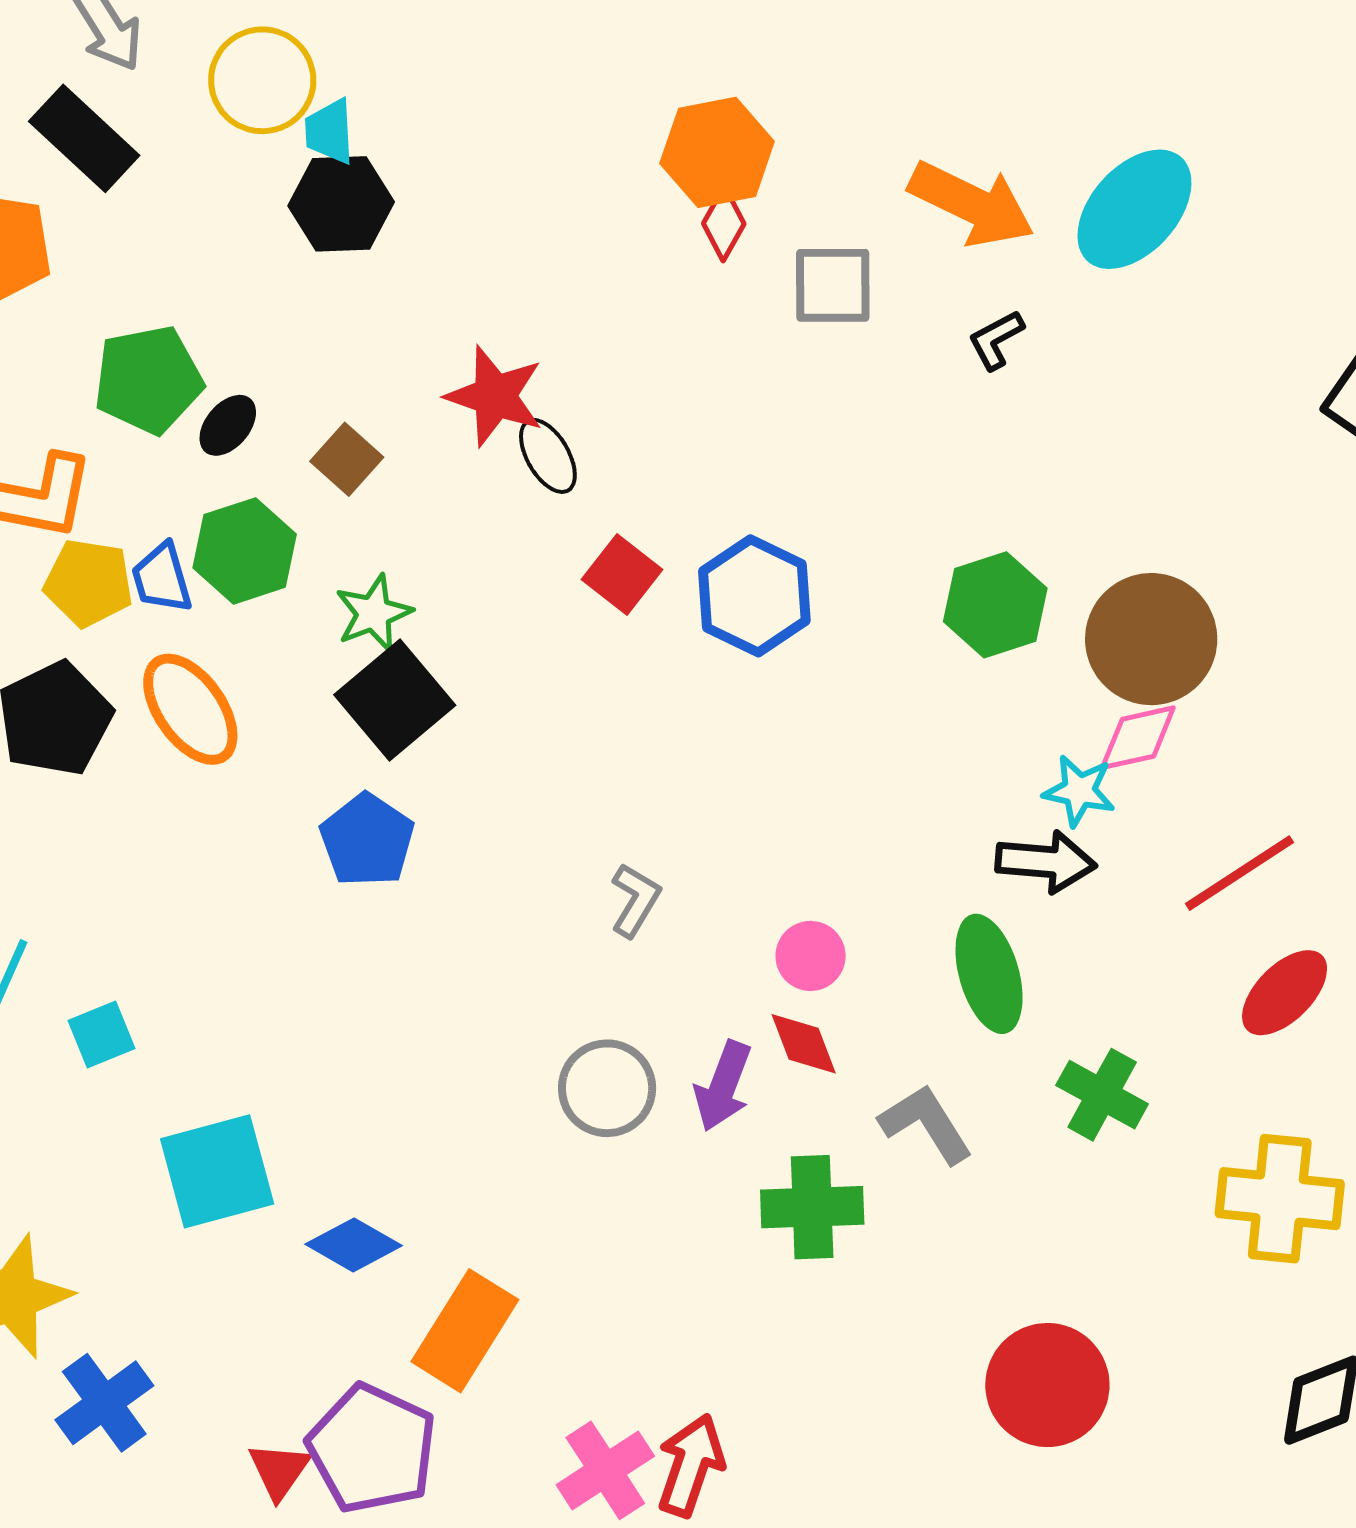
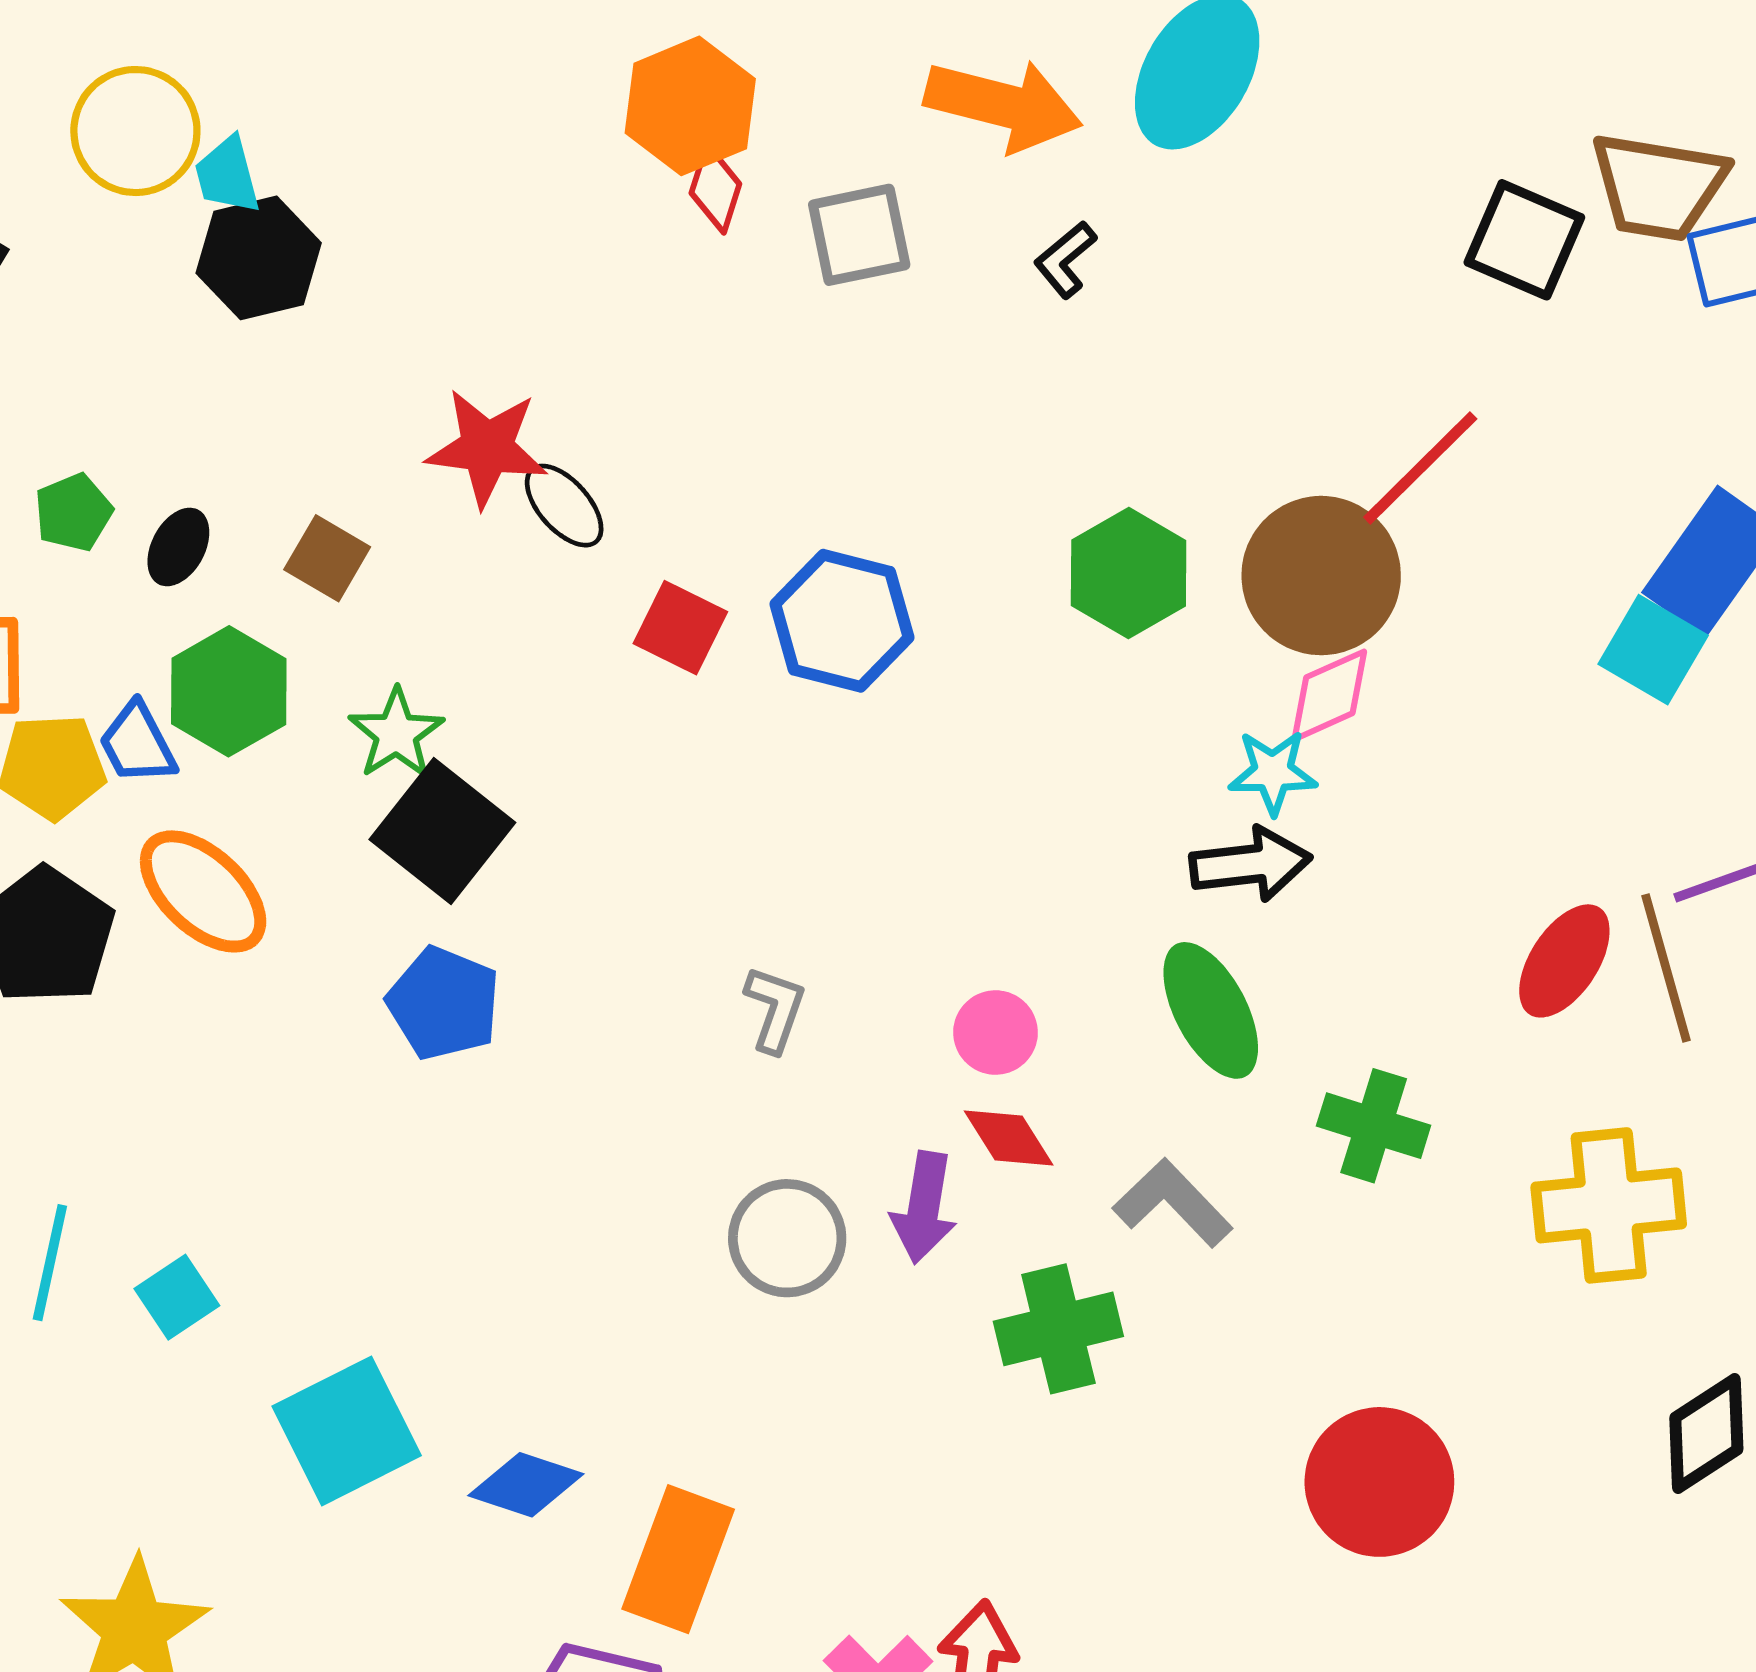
green pentagon: (148, 380) -> (73, 512), size x0.6
red line: (1239, 873) -> (1420, 468), moved

